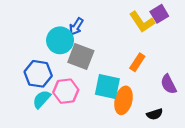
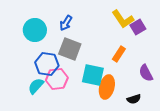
purple square: (159, 14) -> (138, 27), moved
cyan circle: (60, 40) -> (35, 30), moved
blue hexagon: (38, 74) -> (47, 64), moved

